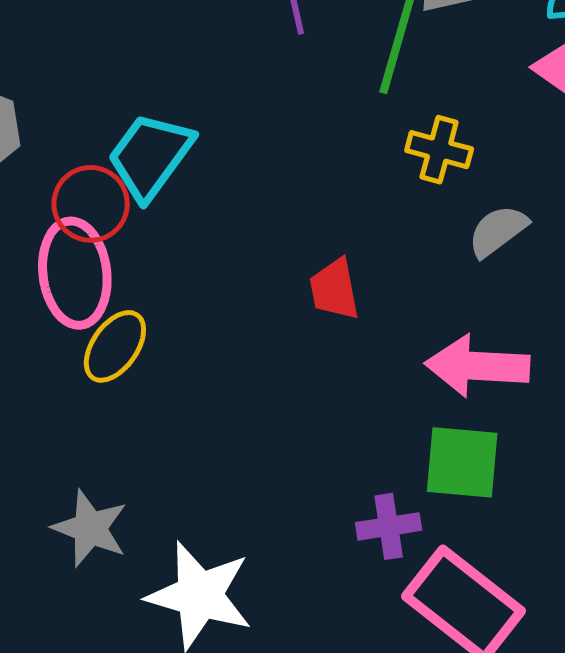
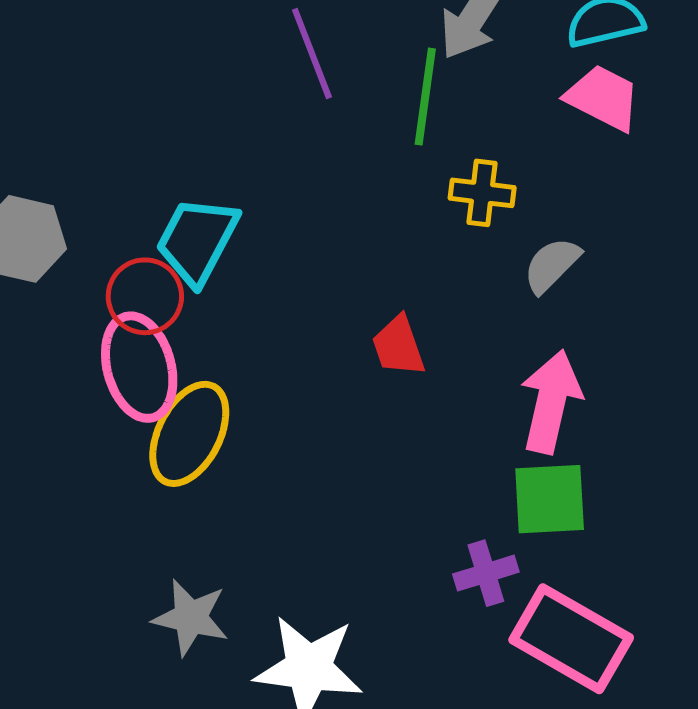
yellow ellipse: (115, 346) -> (189, 434), size x1.4
pink arrow: (477, 366) -> (551, 402), turned 108

